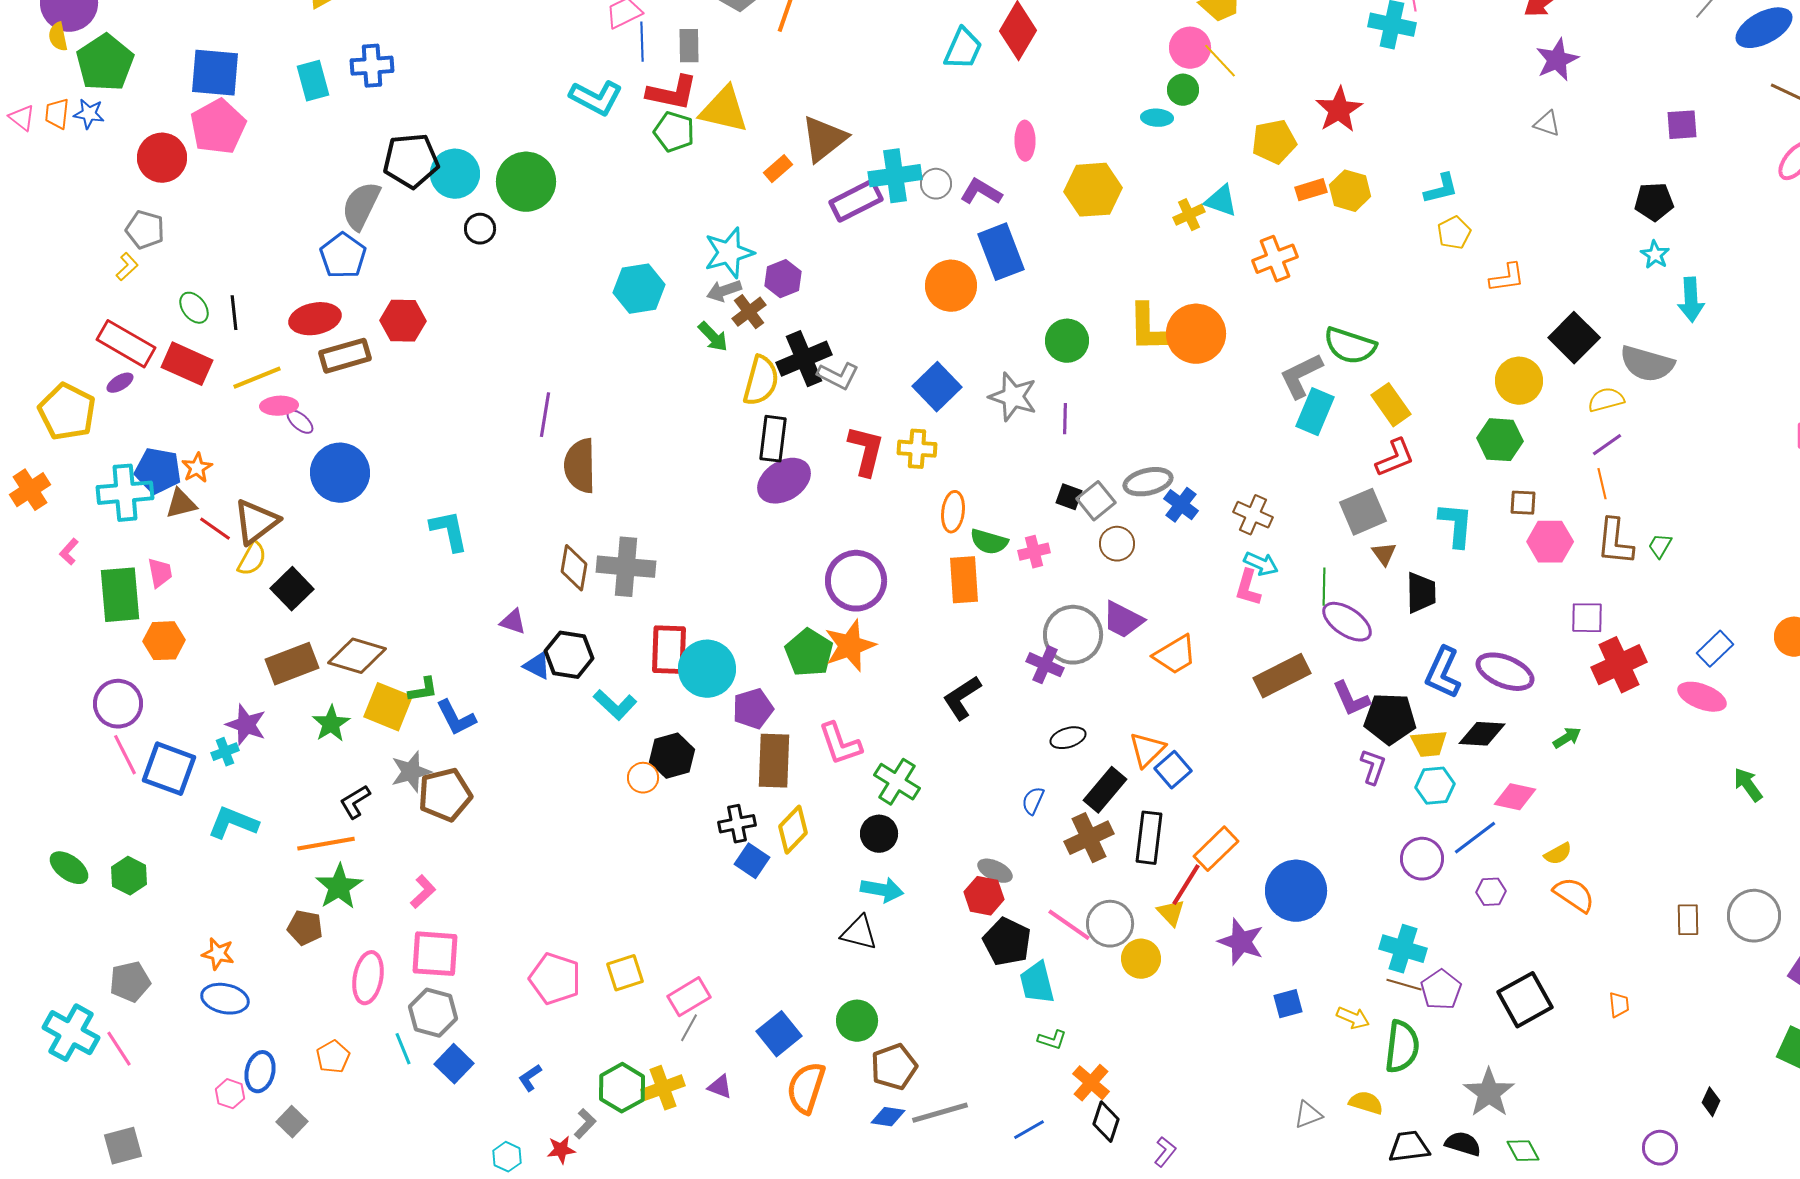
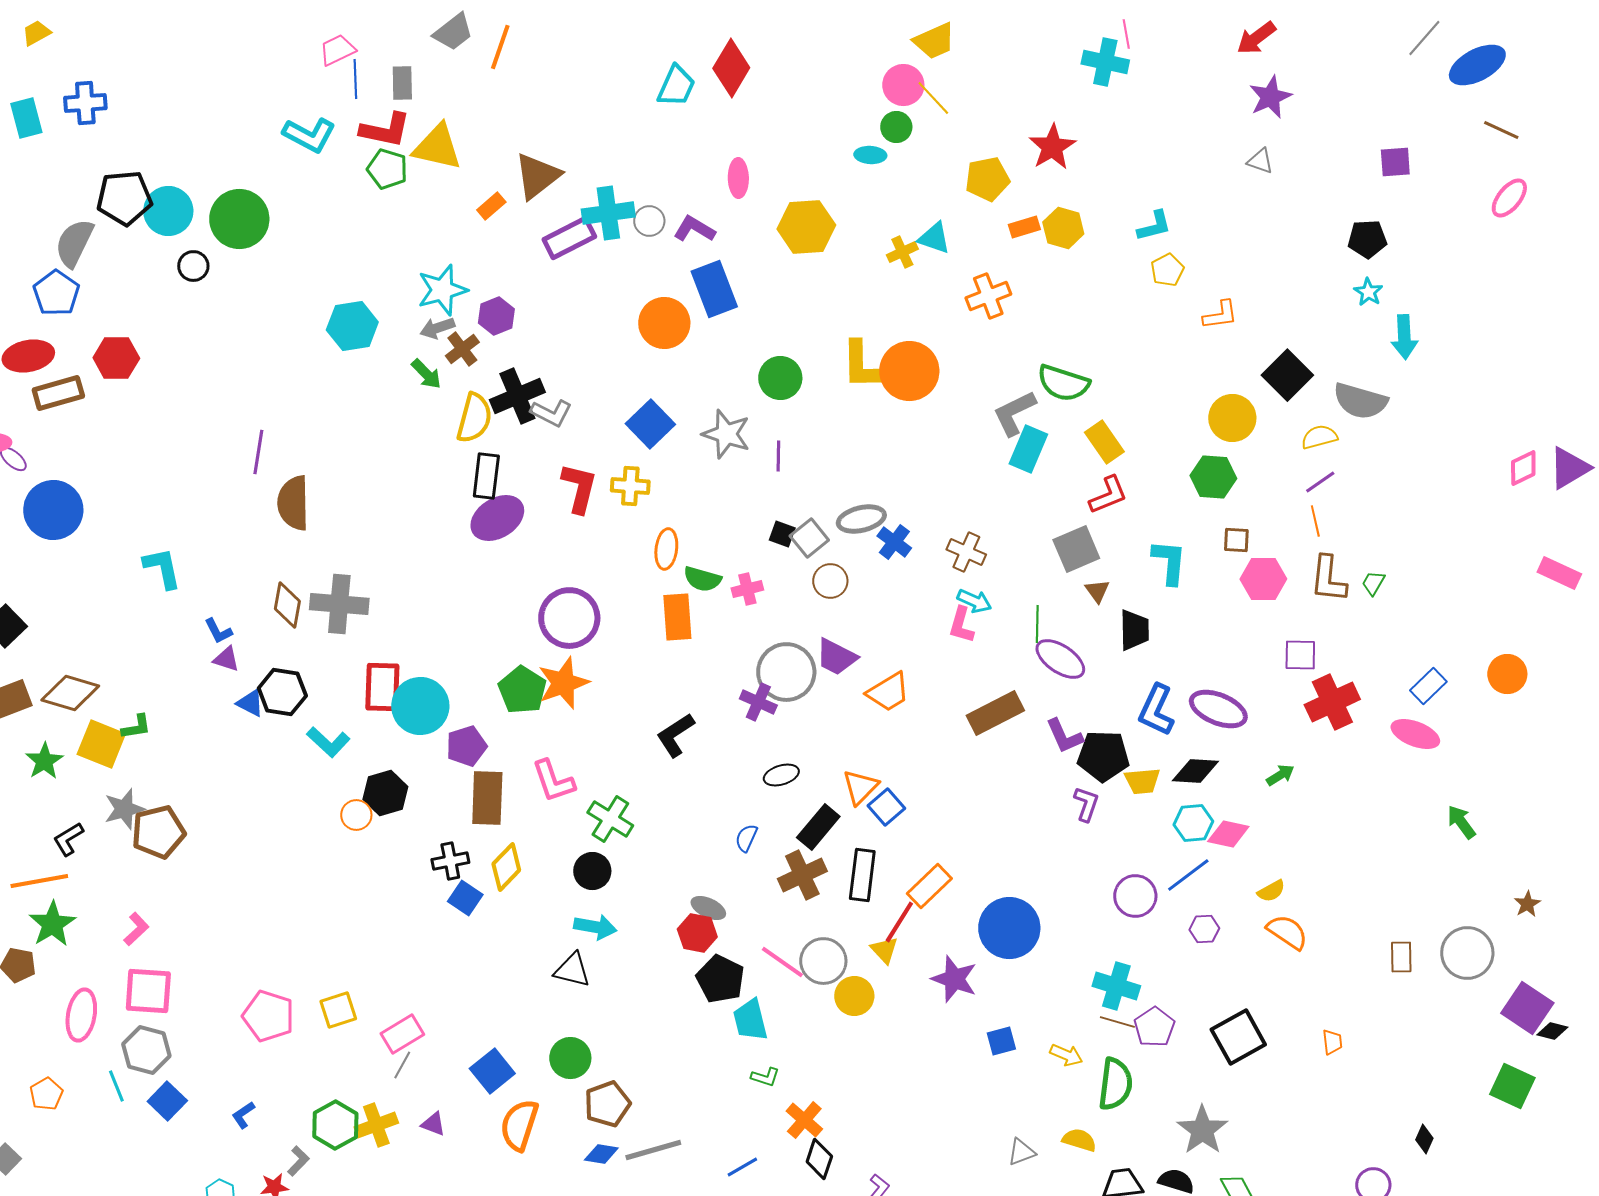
blue L-shape: (456, 718) -> (218, 631), moved, size x0.7
cyan hexagon: (1435, 786) -> (1193, 823), moved

